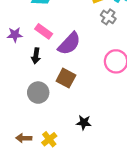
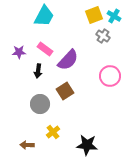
brown square: (66, 78) -> (65, 91), turned 30
black star: (84, 123) -> (87, 145), moved, size x1.5
yellow cross: (49, 139) -> (53, 132), moved

